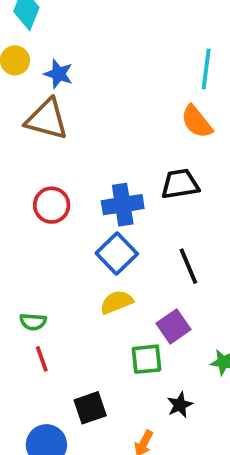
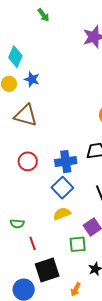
blue star: (58, 74) -> (32, 79), moved
red line: (42, 359) -> (33, 243), moved
black square: (90, 408) -> (47, 270), size x1.4

